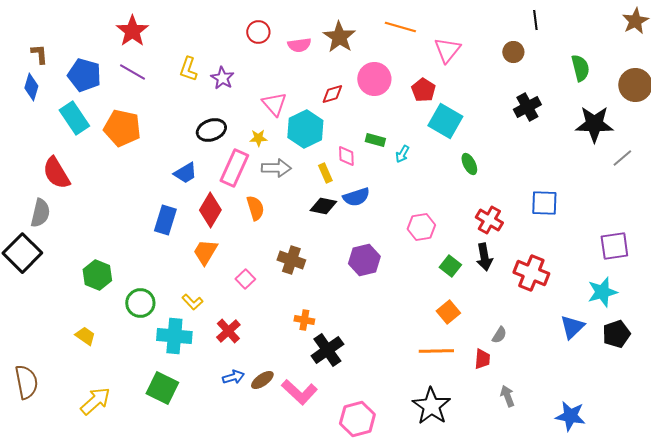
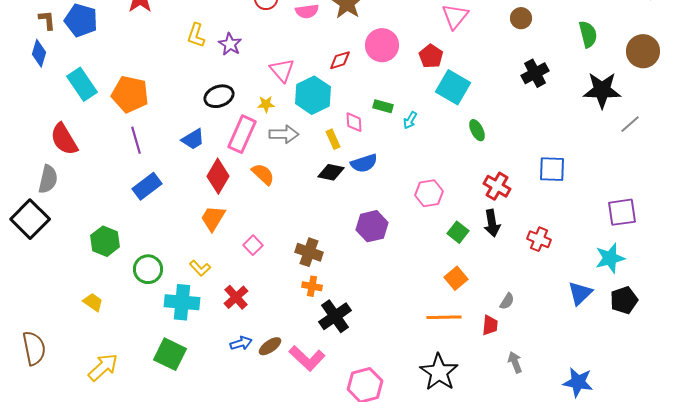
purple line: (132, 72) -> (136, 140), moved, turned 44
blue pentagon: (84, 75) -> (81, 20), moved
orange semicircle: (255, 208) -> (263, 174), turned -30
blue rectangle: (165, 220) -> (147, 186), moved, turned 36
brown cross: (291, 260) -> (309, 252), moved
red cross: (531, 273) -> (539, 239), size x0.7

